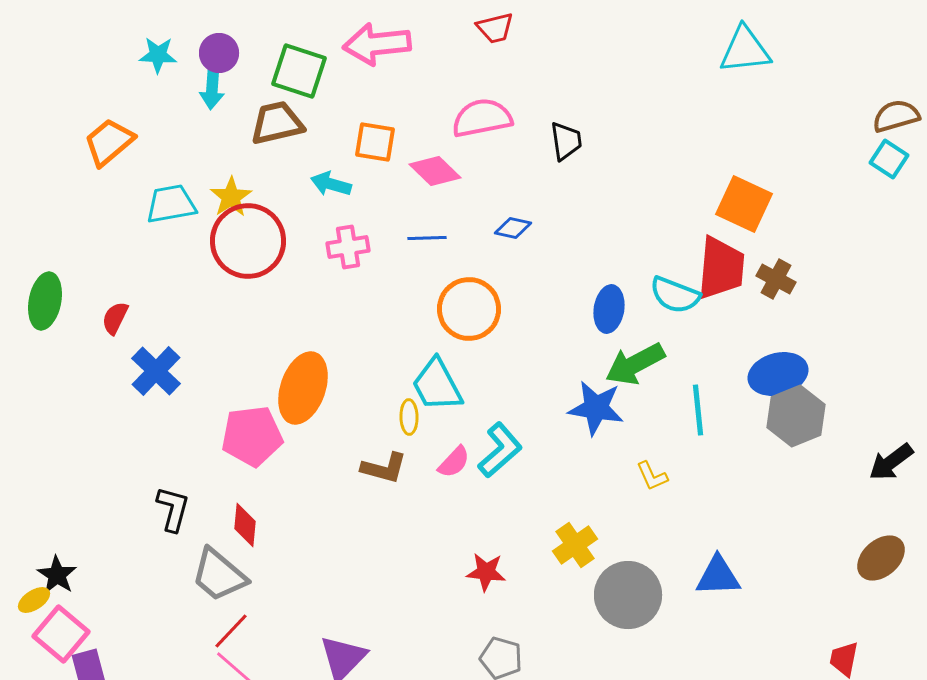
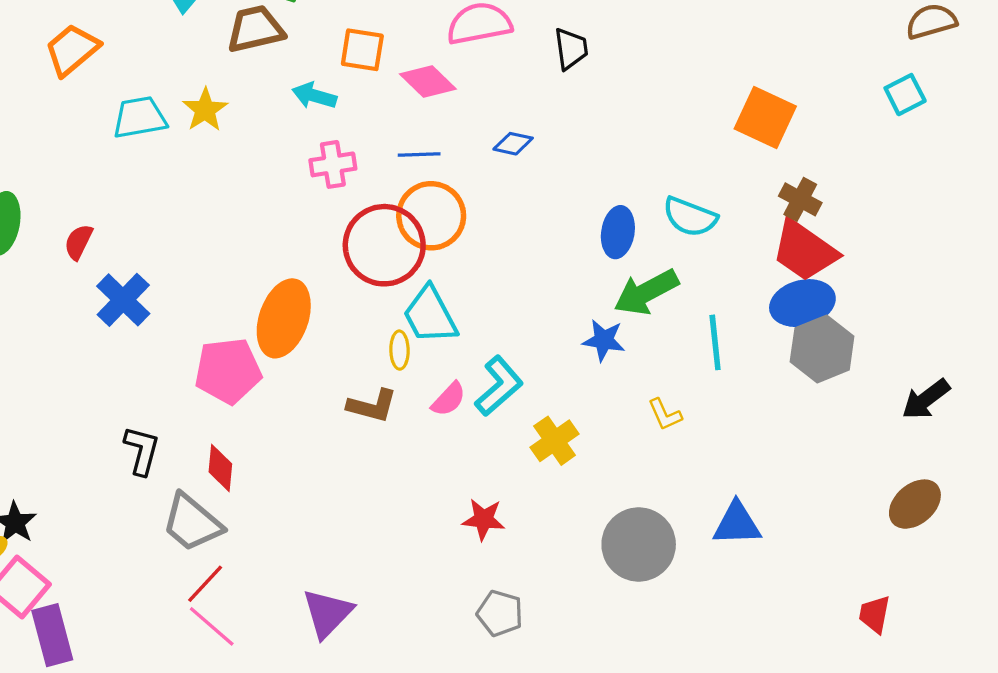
cyan square: (889, 159) -> (905, 95), moved, turned 30
red circle: (248, 241) -> (384, 245), moved
red trapezoid: (721, 268) -> (805, 251), moved, turned 120
orange circle: (469, 309) -> (431, 216), moved
blue star: (596, 408) -> (604, 340), size x0.7
yellow cross: (575, 545) -> (555, 441), moved

